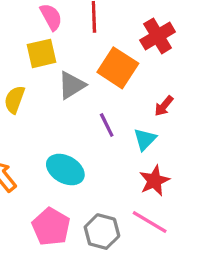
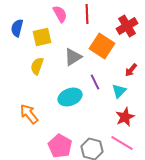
yellow square: (41, 53) -> (42, 37), moved
cyan ellipse: (65, 170) -> (70, 97), moved, turned -50

